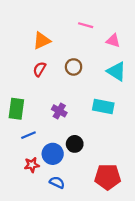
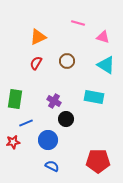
black circle: (75, 144) -> (66, 119), moved
red star: (32, 165) -> (13, 142), moved

